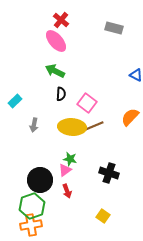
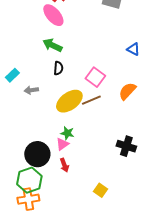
pink square: (87, 103) -> (95, 77), moved
gray arrow: (34, 125) -> (31, 90), moved, turned 72
yellow ellipse: (72, 127) -> (69, 101), turned -40
black cross: (109, 173) -> (126, 146), moved

